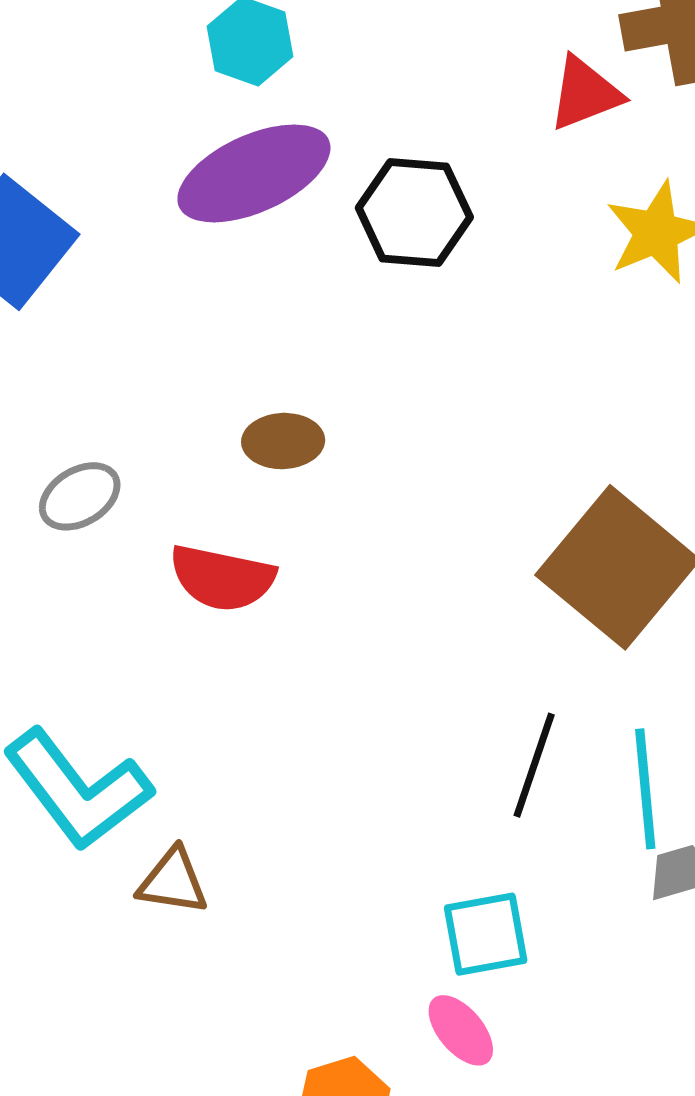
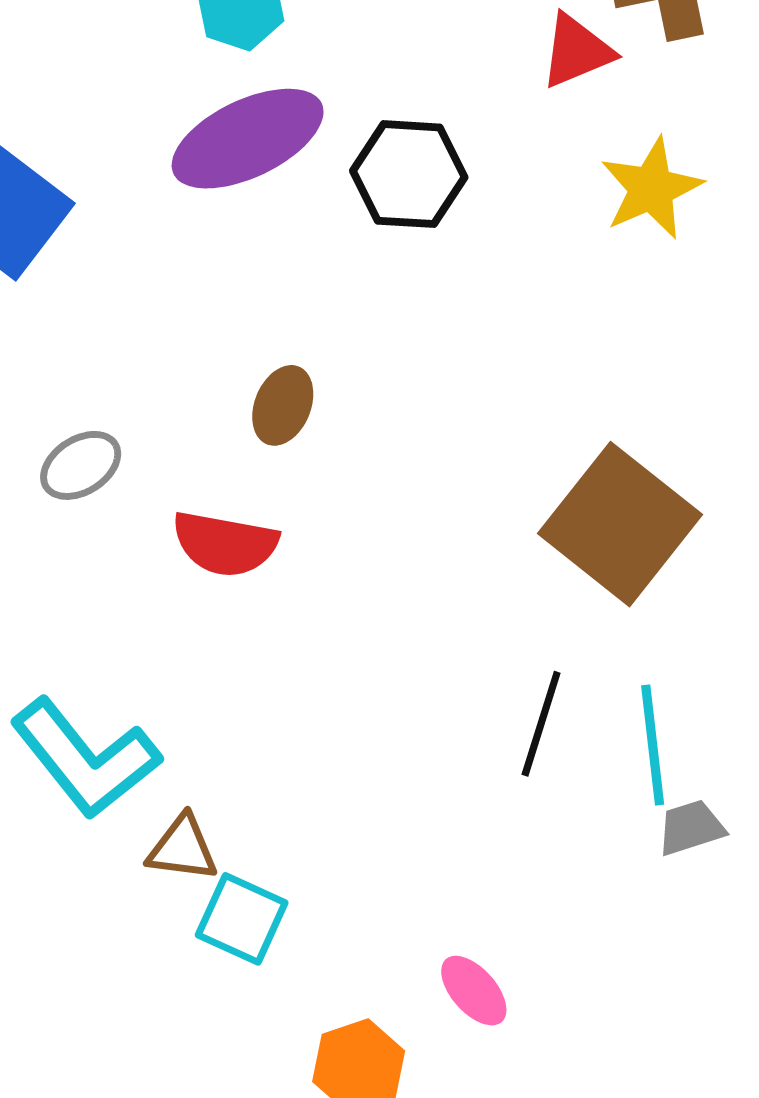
brown ellipse: (283, 441) -> (283, 405), turned -64
cyan square: (486, 934) -> (242, 919), moved, turned 36

